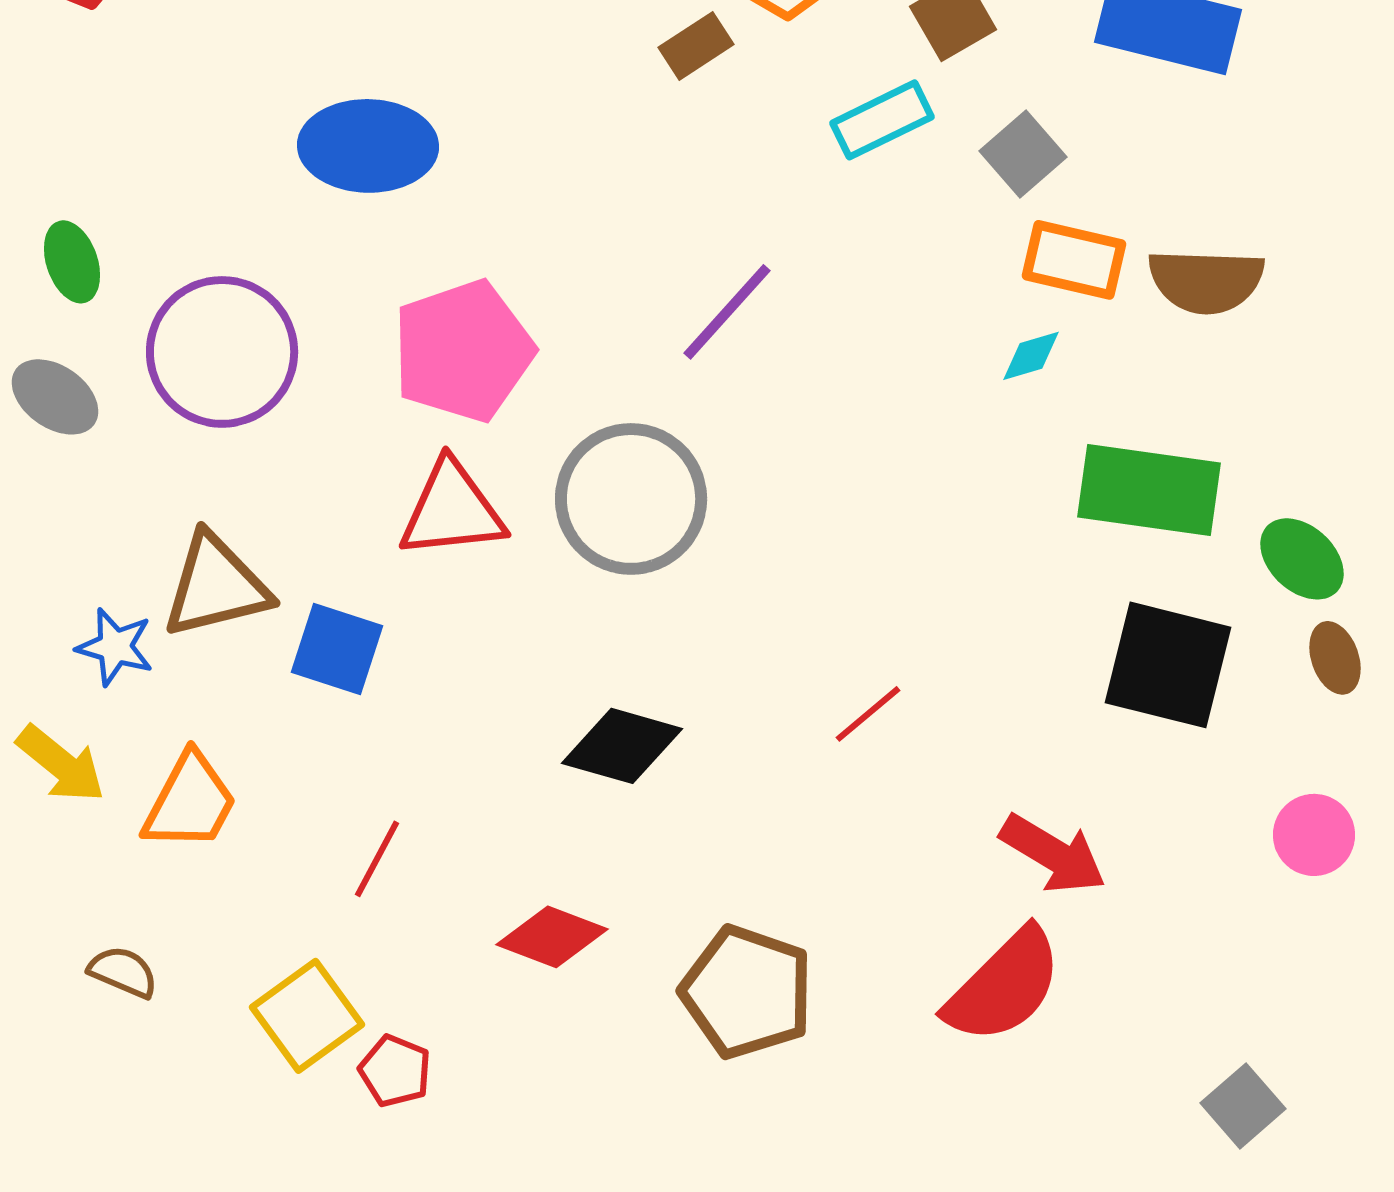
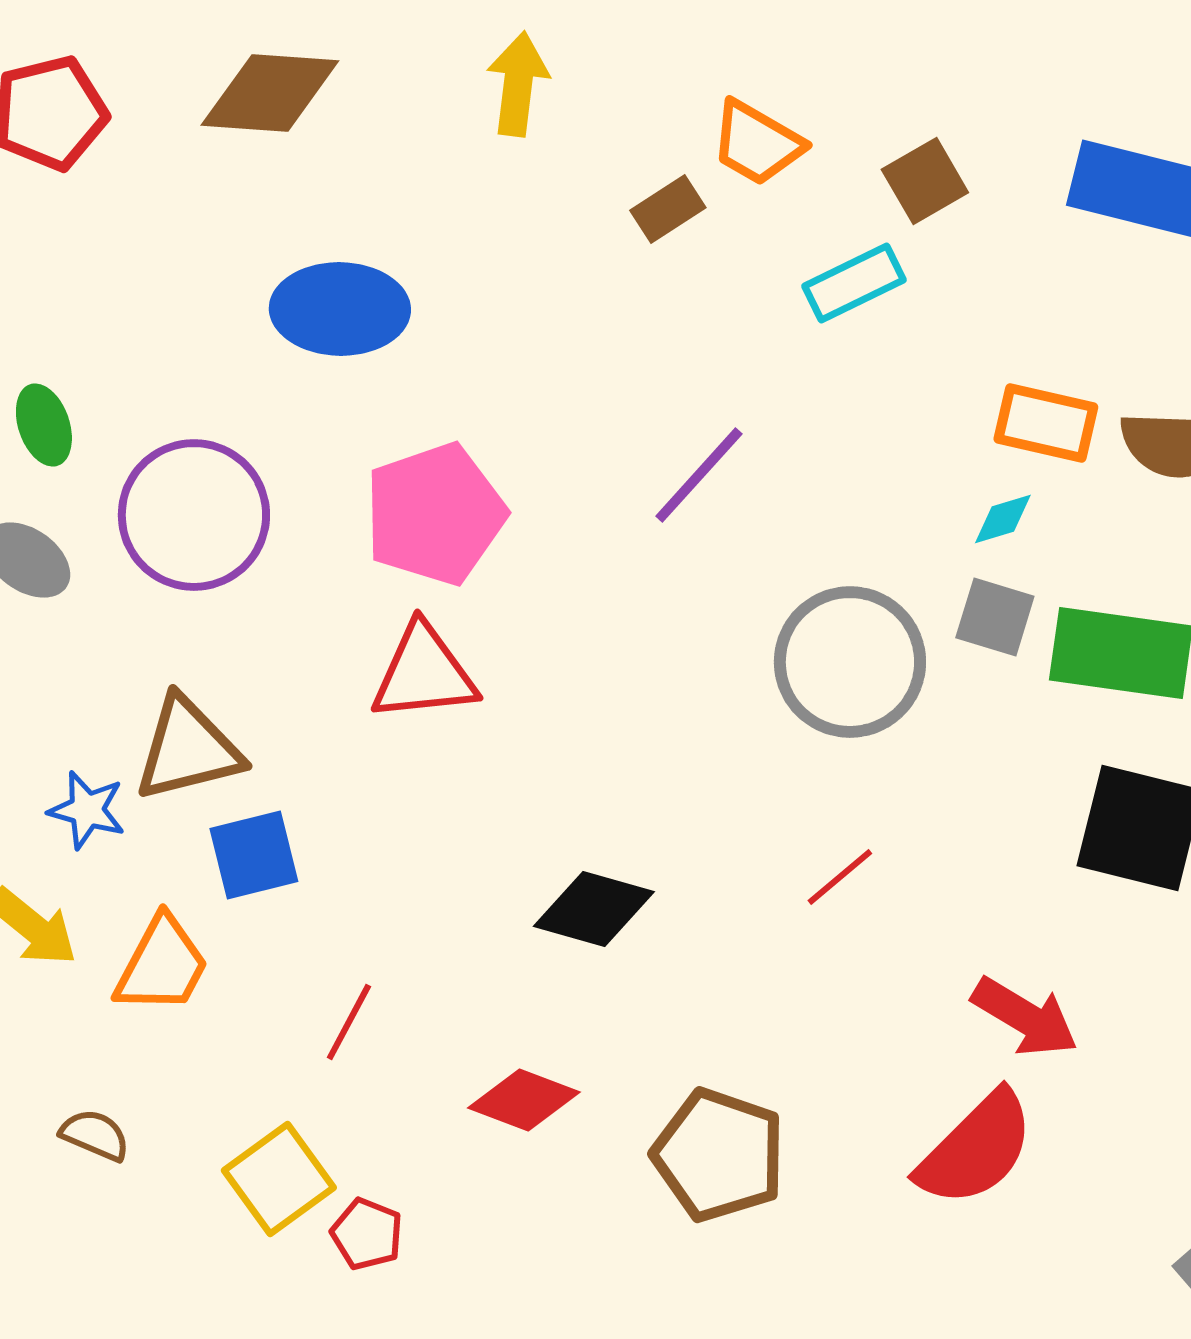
gray square: (1023, 154) -> (995, 617), moved, turned -32
gray circle: (631, 499) -> (850, 662), moved
blue square: (337, 649) -> (254, 855), moved, turned -32

